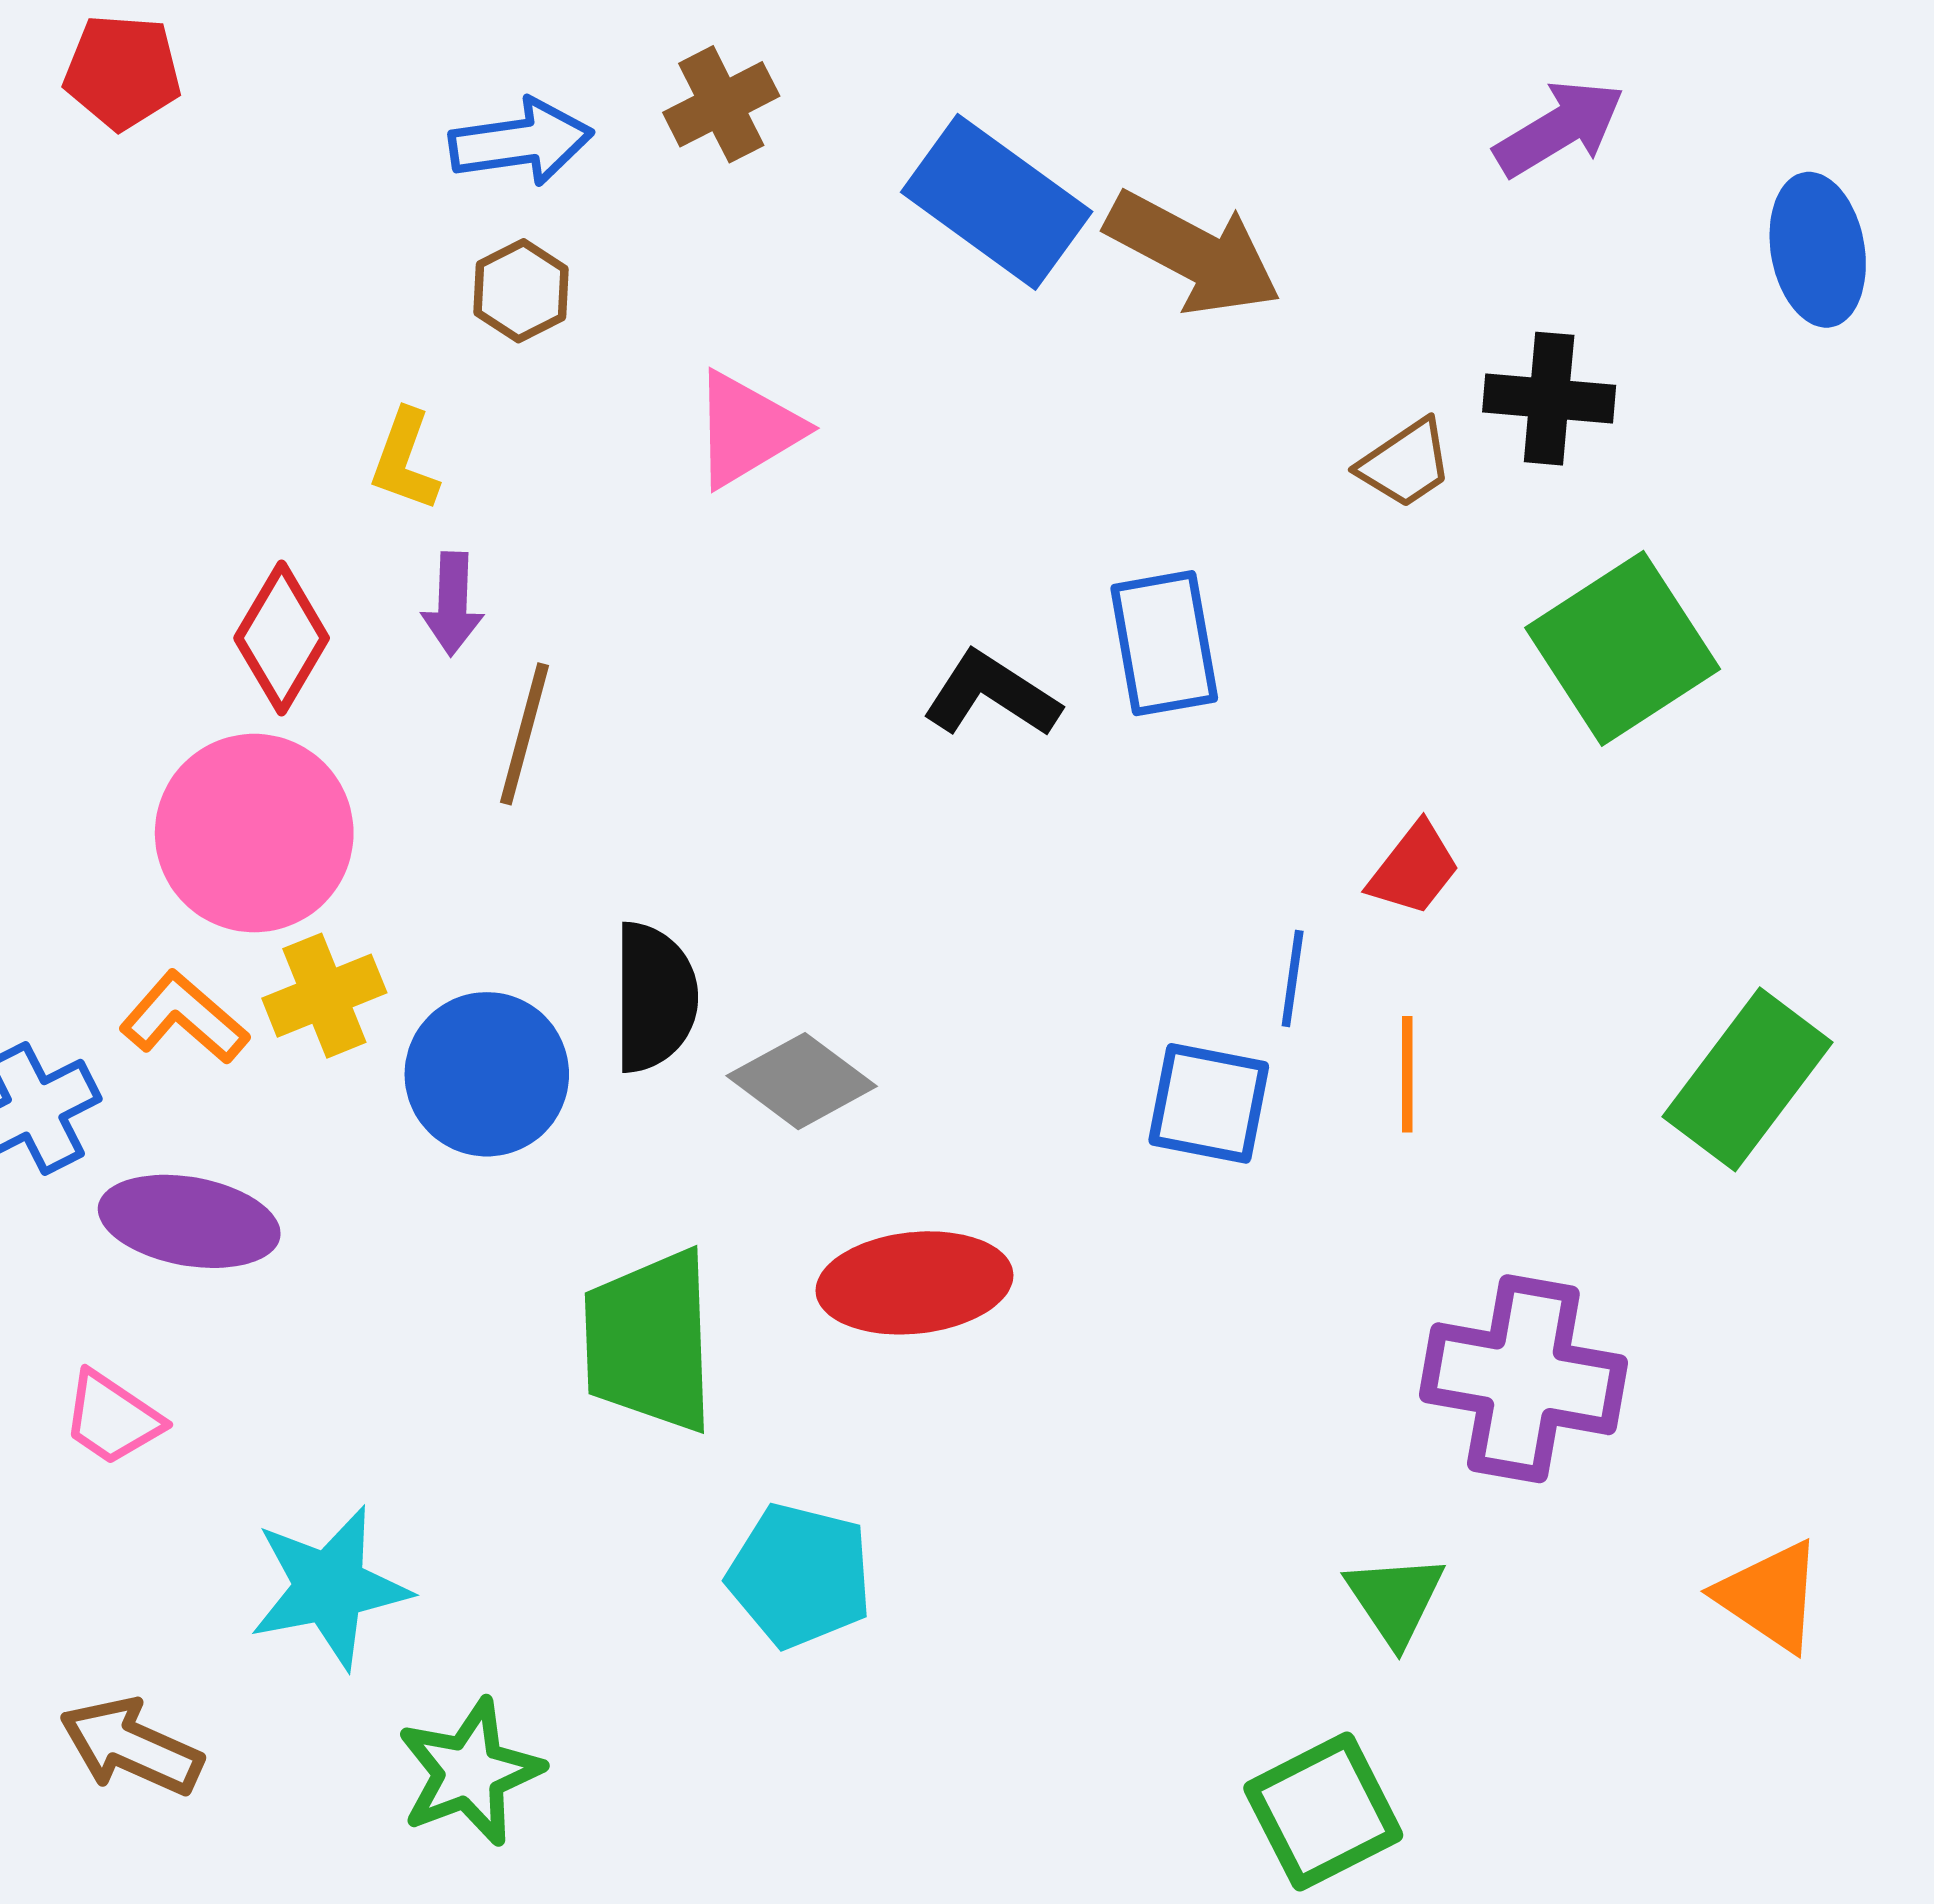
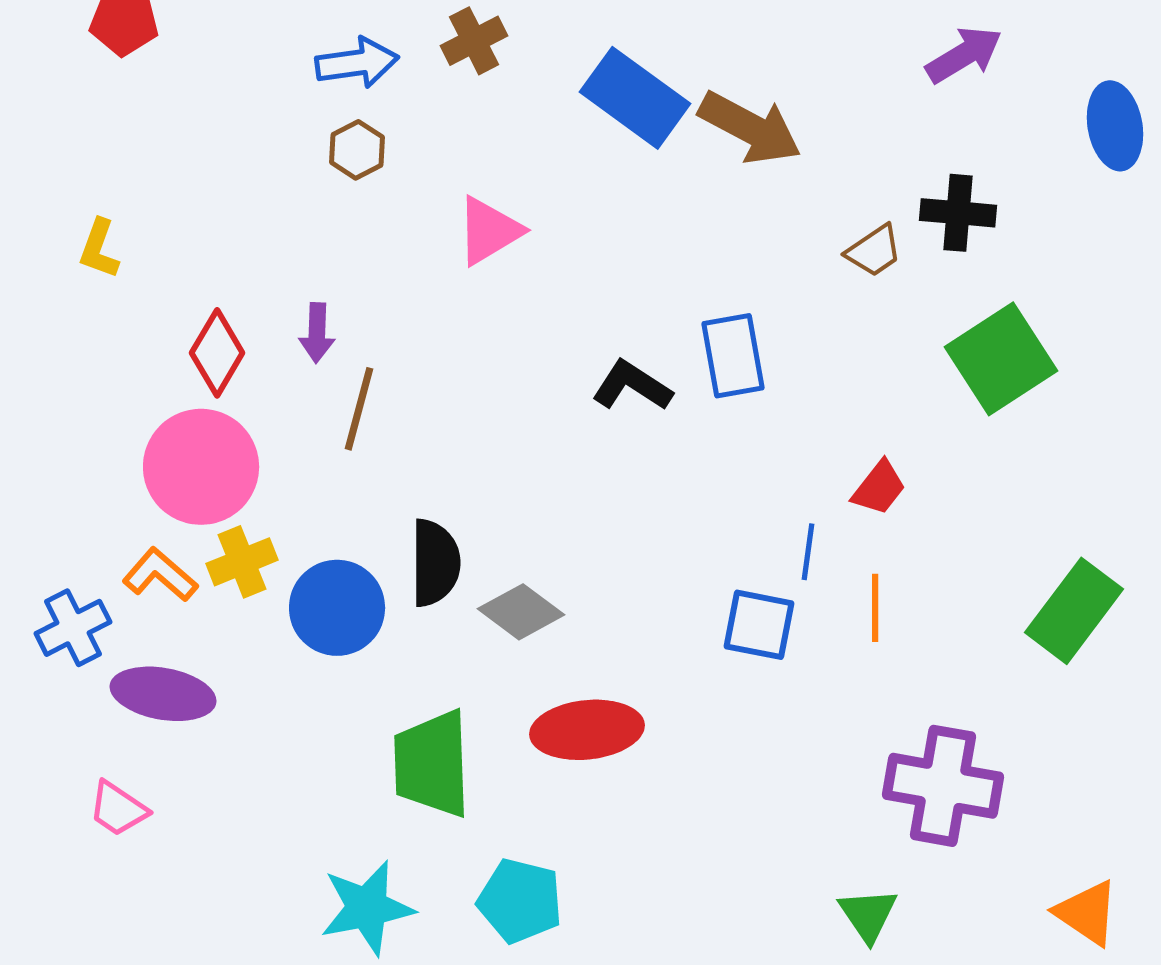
yellow L-shape: (405, 460) -> (99, 249), moved
cyan star: (329, 1587) -> (367, 908), moved

